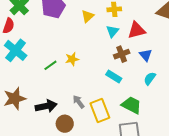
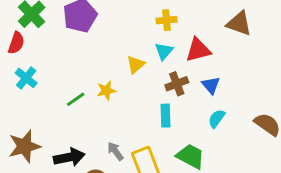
yellow triangle: (88, 16) -> (136, 65), moved
cyan cross: (16, 50) -> (26, 78), size x0.7
cyan rectangle: (114, 77) -> (165, 116), turned 56

